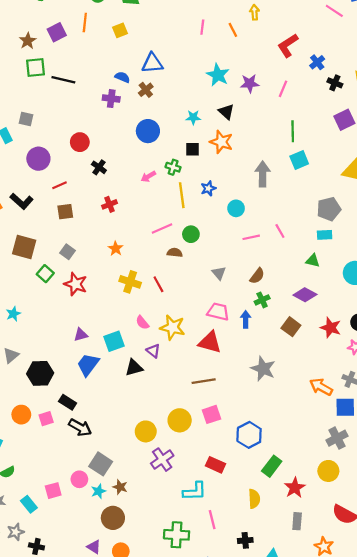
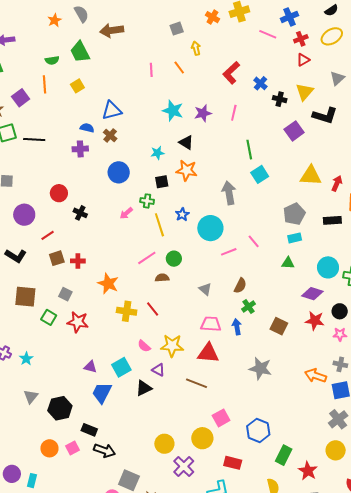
red cross: (110, 204) -> (78, 261), moved, turned 32
cyan circle: (236, 208) -> (210, 228), size x1.6
orange star: (116, 249) -> (108, 284), size x1.5
purple diamond: (305, 295) -> (312, 294), moved
purple triangle: (81, 335) -> (90, 367), turned 40
brown line: (204, 381) -> (197, 383), moved, turned 40
yellow circle: (180, 420) -> (202, 438), moved

